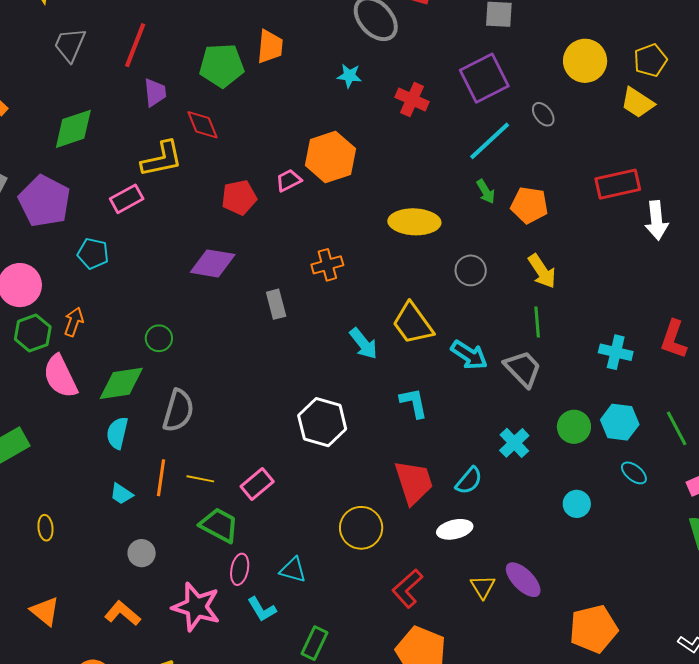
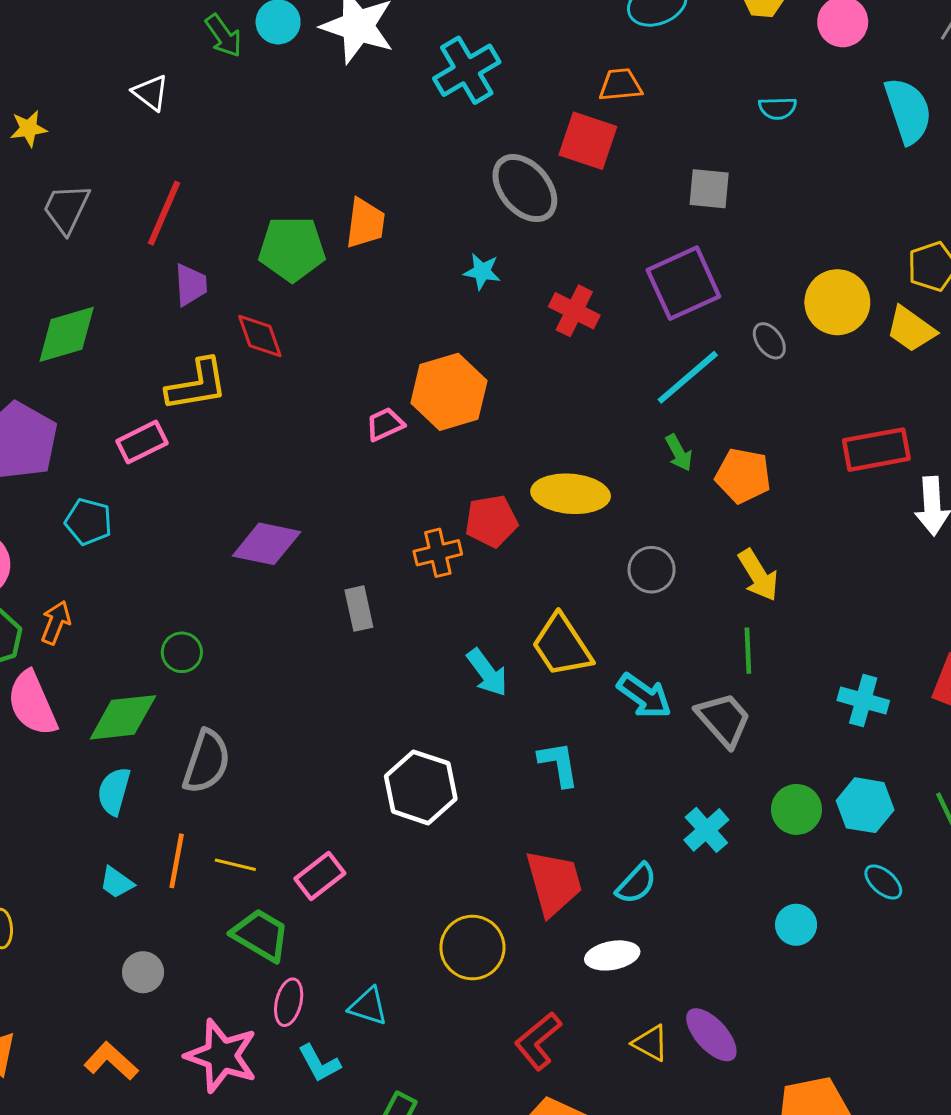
yellow circle: (585, 61) -> (837, 302), moved
red pentagon: (239, 197) -> (491, 521), moved
yellow triangle: (483, 587) -> (651, 1043), turned -32

